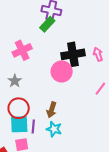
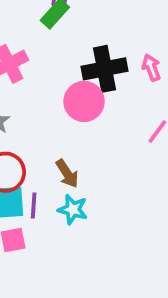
brown arrow: (52, 110) -> (67, 174), turned -49

